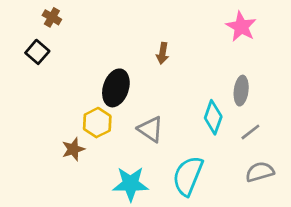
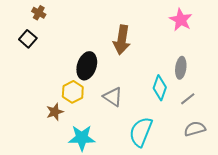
brown arrow: (163, 53) -> (122, 40), size x1.8
cyan star: (131, 184) -> (82, 138), moved

